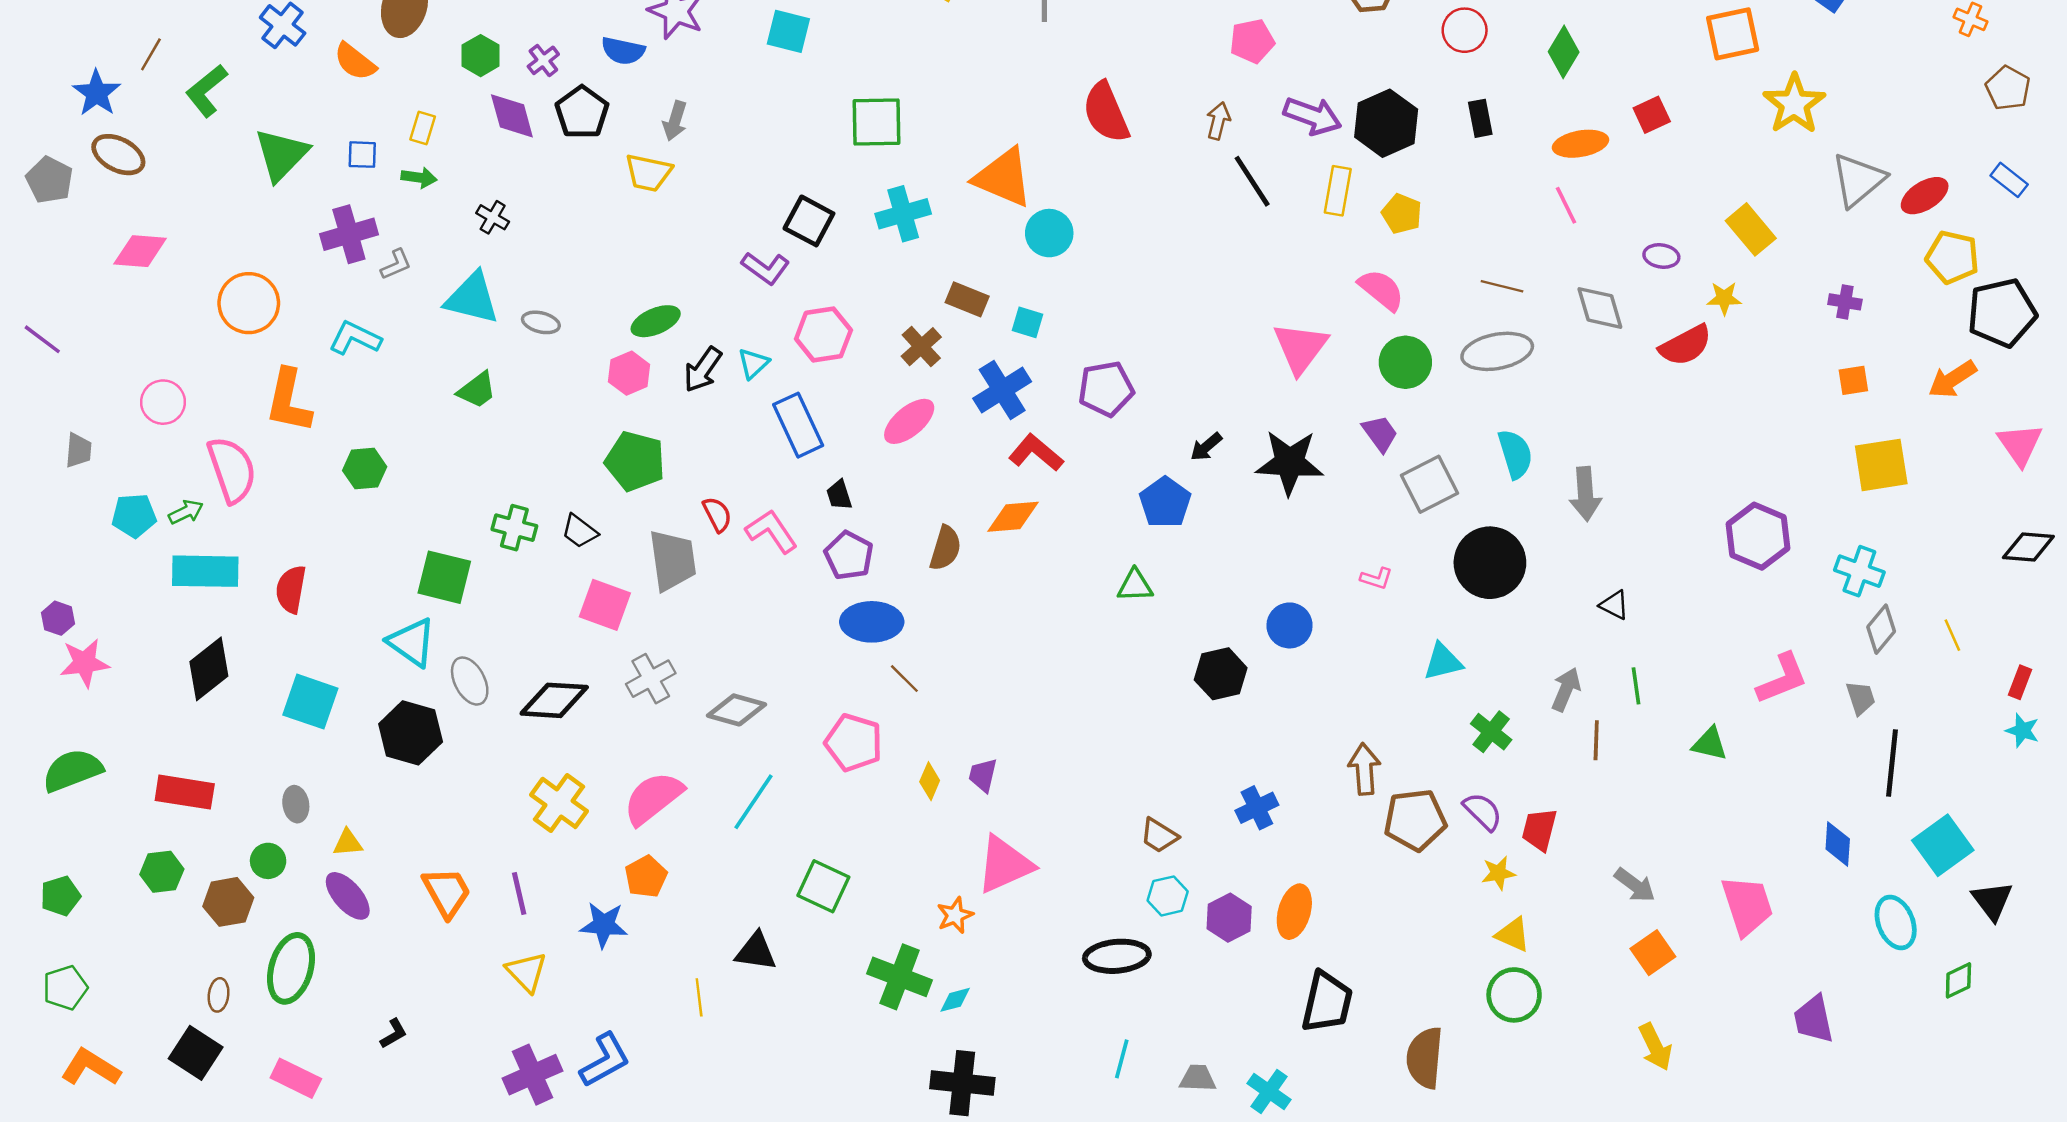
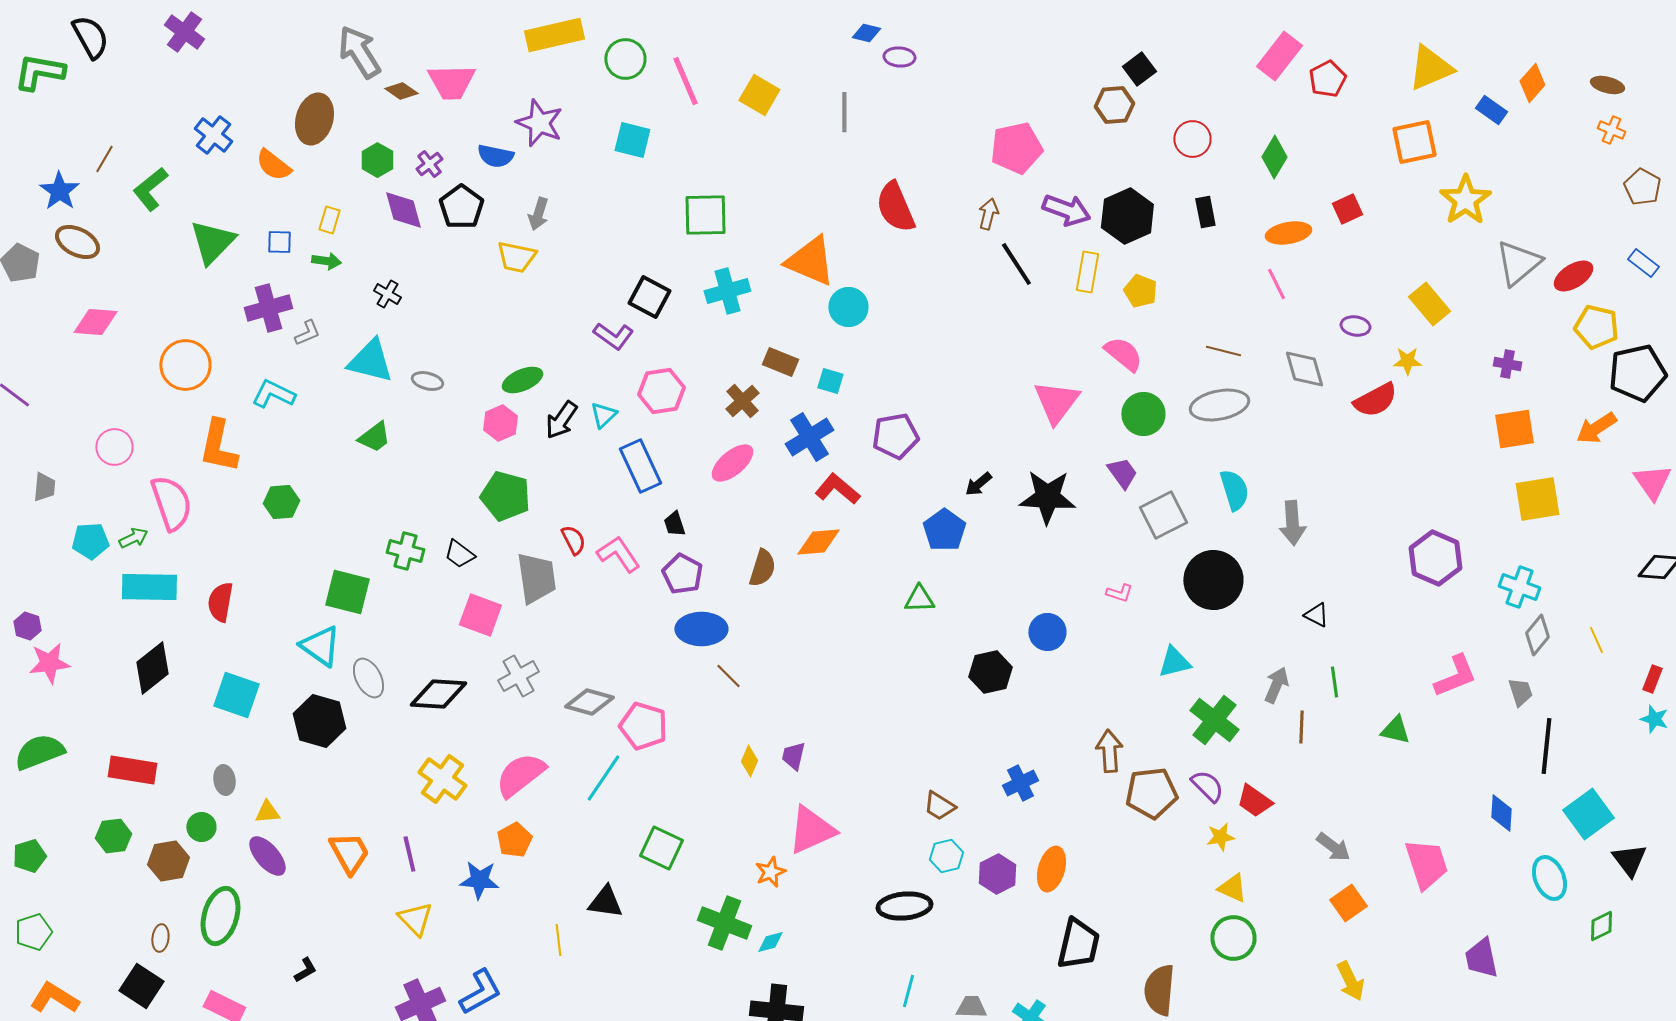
pink pentagon: (1252, 41) -> (1016, 148), size x1.4
orange square: (1853, 380) -> (1514, 429), size x1.6
green cross: (1491, 732) -> (1214, 720), size x1.4
pink pentagon: (854, 743) -> (643, 726), moved
red trapezoid: (1539, 830) -> (1254, 801), turned -69

